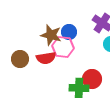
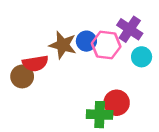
pink hexagon: (63, 47) -> (106, 45), moved
red semicircle: (46, 58) -> (35, 63), moved

